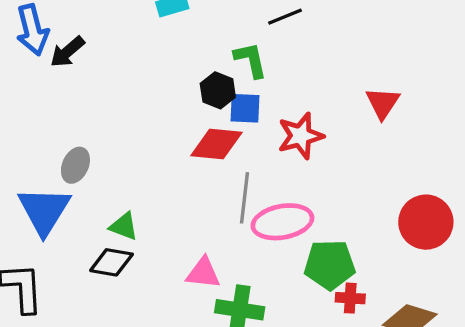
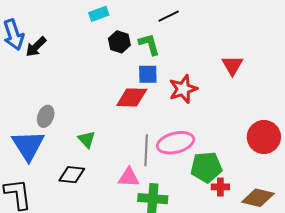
black hexagon: (218, 90) -> (119, 42), moved
gray line: (244, 198) -> (146, 150), moved
green triangle: (124, 226) -> (87, 139), moved, turned 30

